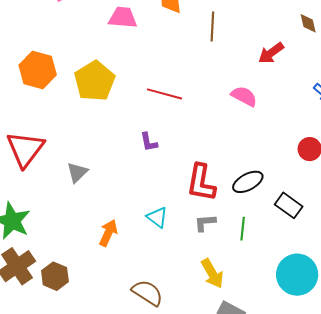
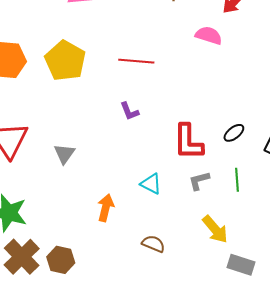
pink semicircle: (244, 96) -> (209, 35), moved
black ellipse: (248, 182) -> (234, 133), size x0.7
brown semicircle: (147, 293) -> (153, 244), moved, size x0.7

